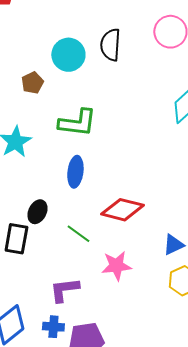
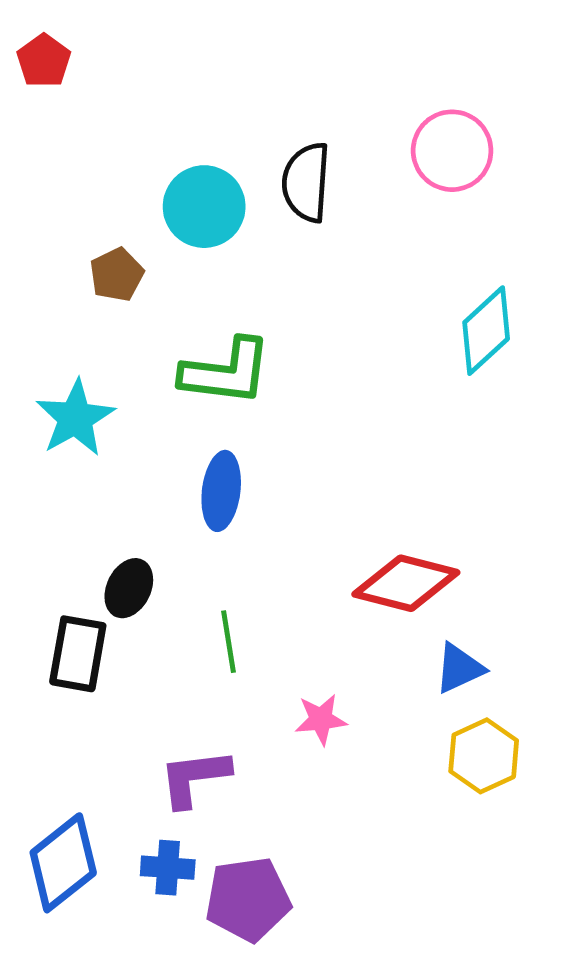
red diamond: (122, 210) -> (406, 583), moved
green line: (78, 234) -> (228, 642), turned 45
pink star: (116, 266) -> (321, 719), size x0.7

